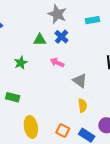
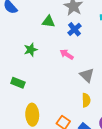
green triangle: (40, 40) -> (48, 22), moved

